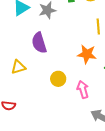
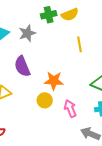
orange star: (87, 54) -> (54, 81), moved

